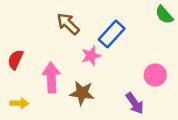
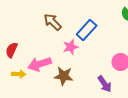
pink arrow: (51, 78) -> (40, 64), turned -105
yellow arrow: (19, 103) -> (19, 74), moved

